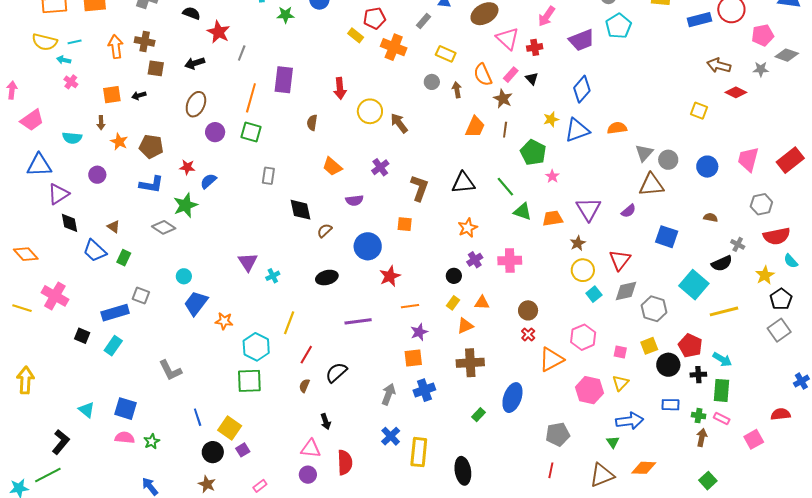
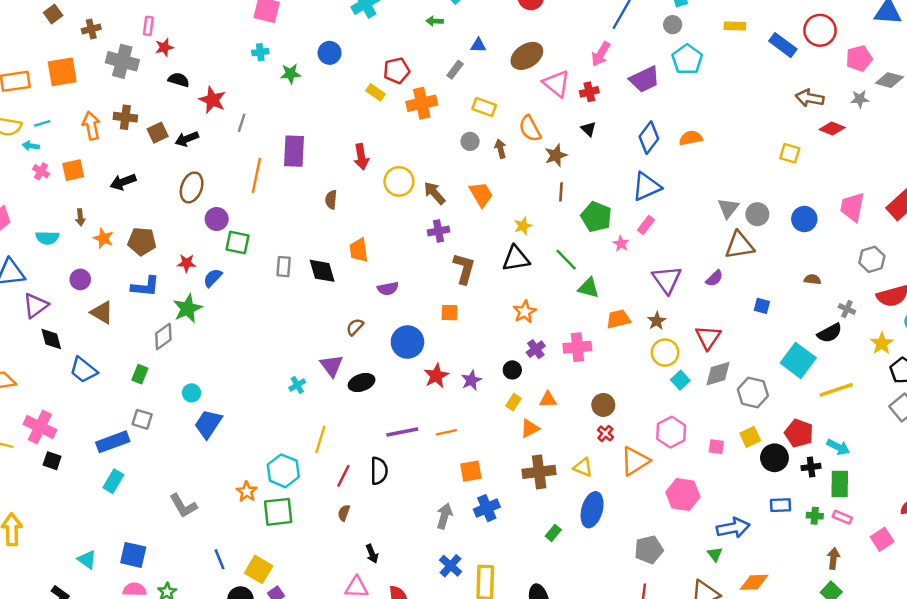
blue rectangle: (700, 20) -> (783, 45), turned 55
orange cross: (394, 47) -> (422, 103), turned -30
brown square: (156, 68) -> (158, 133), moved, turned -30
pink rectangle: (511, 75) -> (646, 225), moved
orange square: (112, 95) -> (73, 170), moved
black arrow: (139, 95) -> (123, 182), size x1.5
brown star: (503, 99) -> (556, 155), turned 30
yellow star: (551, 119) -> (523, 226), moved
orange trapezoid: (475, 127) -> (481, 194), moved, turned -50
orange semicircle: (617, 128) -> (691, 138), moved
green square: (251, 132) -> (238, 243), moved
orange trapezoid: (332, 166) -> (359, 250), turned 45
purple cross: (380, 167) -> (439, 231), moved, turned 30
black diamond: (300, 210) -> (322, 271), moved
orange trapezoid: (553, 218) -> (618, 319), moved
brown triangle: (114, 227) -> (102, 312), moved, size x1.5
gray diamond: (164, 227) -> (163, 336), turned -65
blue square: (667, 237) -> (762, 306), size x0.6
green rectangle: (124, 258) -> (140, 374), moved
purple triangle: (248, 262) -> (332, 366), moved
orange line: (410, 306) -> (446, 432), moved
orange star: (224, 321) -> (247, 491), moved, turned 30
purple star: (419, 332) -> (471, 380), moved
black square: (82, 336) -> (52, 461), moved
black semicircle: (336, 372) -> (379, 471), moved, turned 135
yellow triangle: (620, 383) -> (583, 467), moved, turned -48
brown arrow: (702, 438) -> (833, 558), moved

